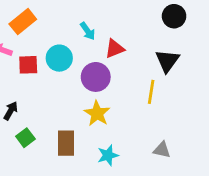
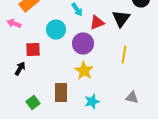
black triangle: (167, 61) -> (121, 18), moved
red square: (28, 65) -> (33, 50), moved
green square: (25, 138) -> (33, 102), moved

